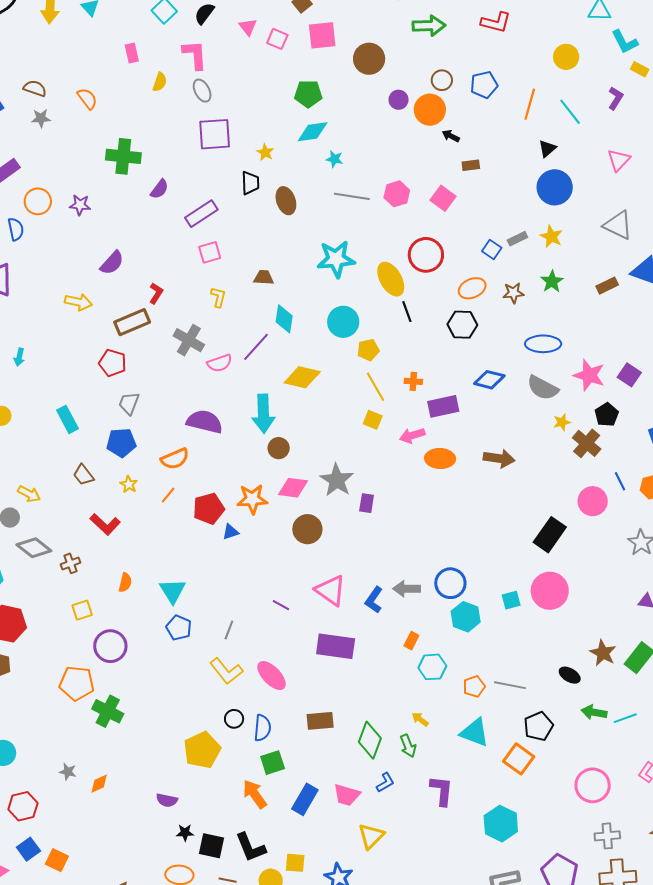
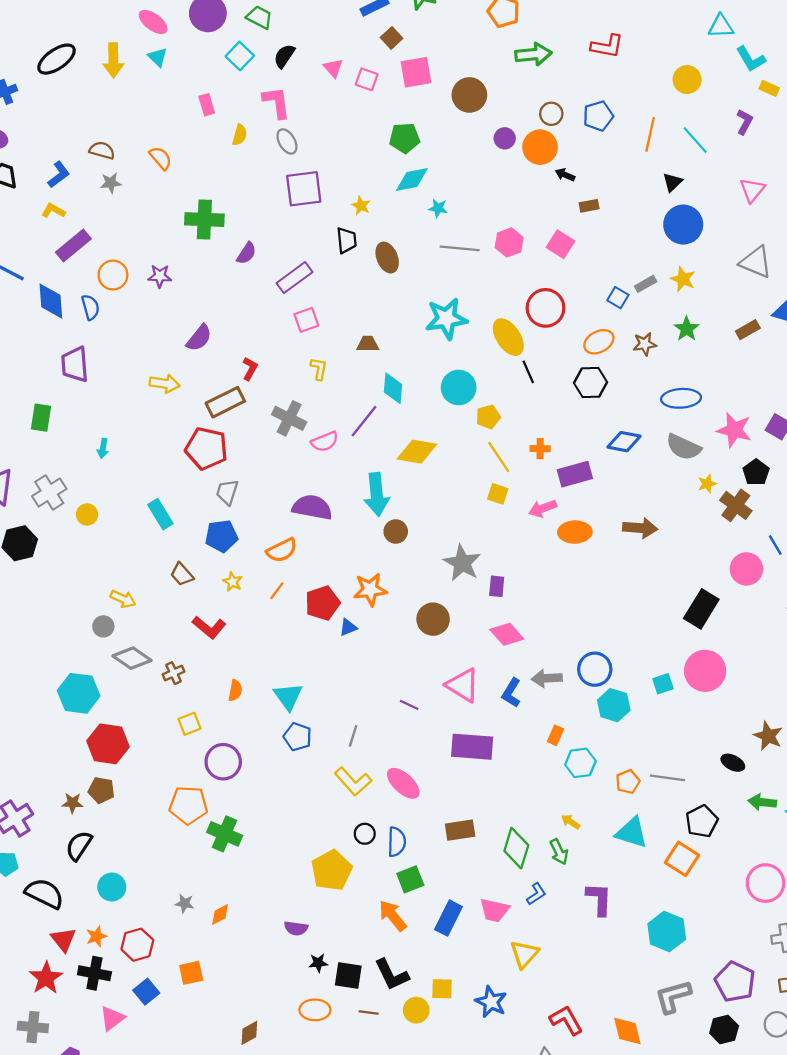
red pentagon: (113, 363) -> (206, 448), size x1.4
pink diamond: (293, 488) -> (507, 634), moved, turned 44
orange square: (57, 860) -> (191, 973), moved, turned -35

